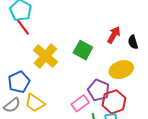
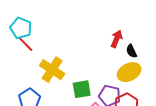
black semicircle: (133, 42) -> (131, 51), moved
green square: (83, 50) -> (82, 89), moved, turned -30

